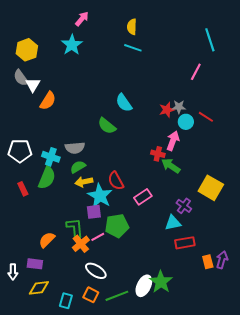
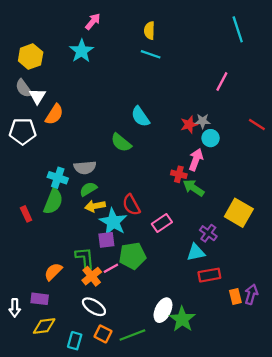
cyan line: (210, 40) -> (238, 29), moved
red line: (206, 117) -> (257, 125), moved
white pentagon: (20, 151) -> (23, 131), moved
white ellipse: (96, 271) -> (94, 307), moved
white ellipse: (144, 286) -> (163, 310), moved

